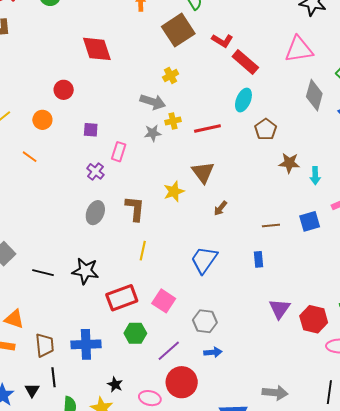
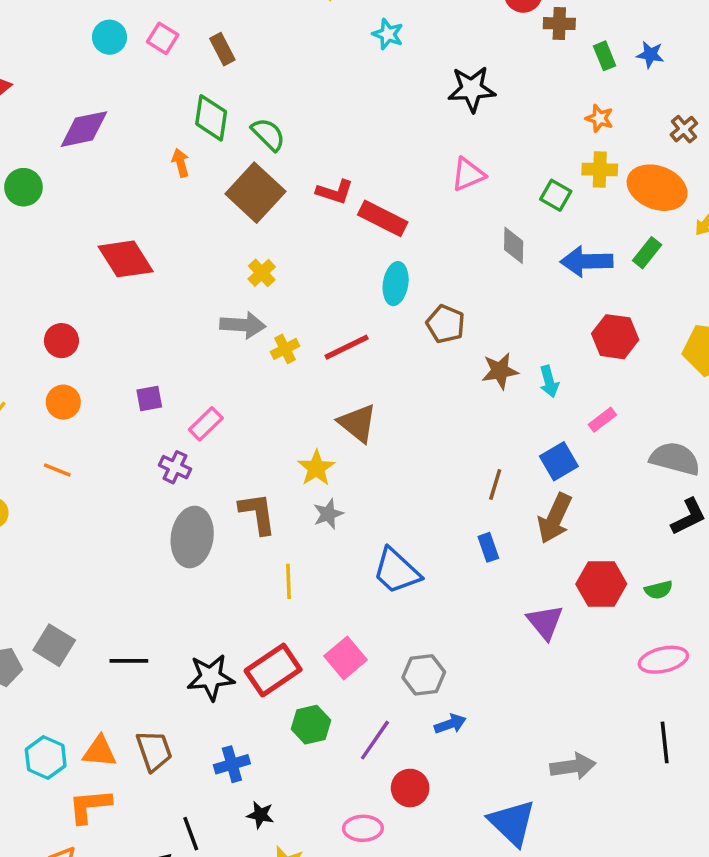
pink triangle: (299, 49) -> (468, 174), size x0.7
red circle: (64, 90) -> (61, 341), moved
gray diamond: (314, 95) -> (514, 245), size x0.7
gray star: (153, 133) -> (328, 514), moved
pink rectangle: (119, 152) -> (206, 424), turned 42
brown arrow: (220, 208) -> (555, 518), moved, size x1.8
gray ellipse: (95, 213) -> (192, 537), size x1.4
brown line: (271, 225) -> (495, 485), turned -54
blue trapezoid: (204, 260) -> (396, 571), turned -68
black star: (85, 271) -> (211, 677), moved
pink square: (164, 301) -> (345, 658), turned 30
red hexagon: (314, 319) -> (601, 584), moved
blue cross: (86, 344) -> (232, 764), size x0.7
brown trapezoid: (45, 345) -> (154, 751), moved
red circle: (182, 382) -> (410, 788), size x0.7
black star: (115, 385) -> (260, 815), moved

